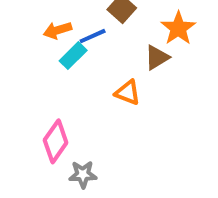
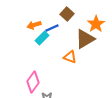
brown triangle: (157, 57) -> (85, 39), size x1.5

